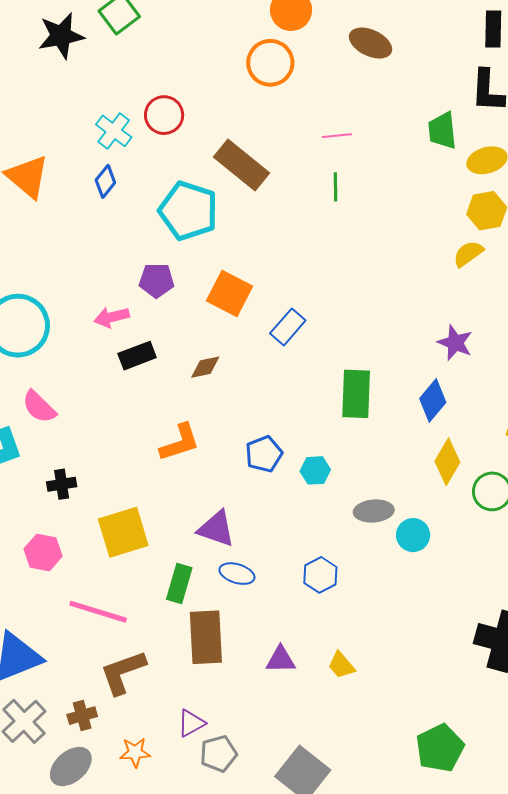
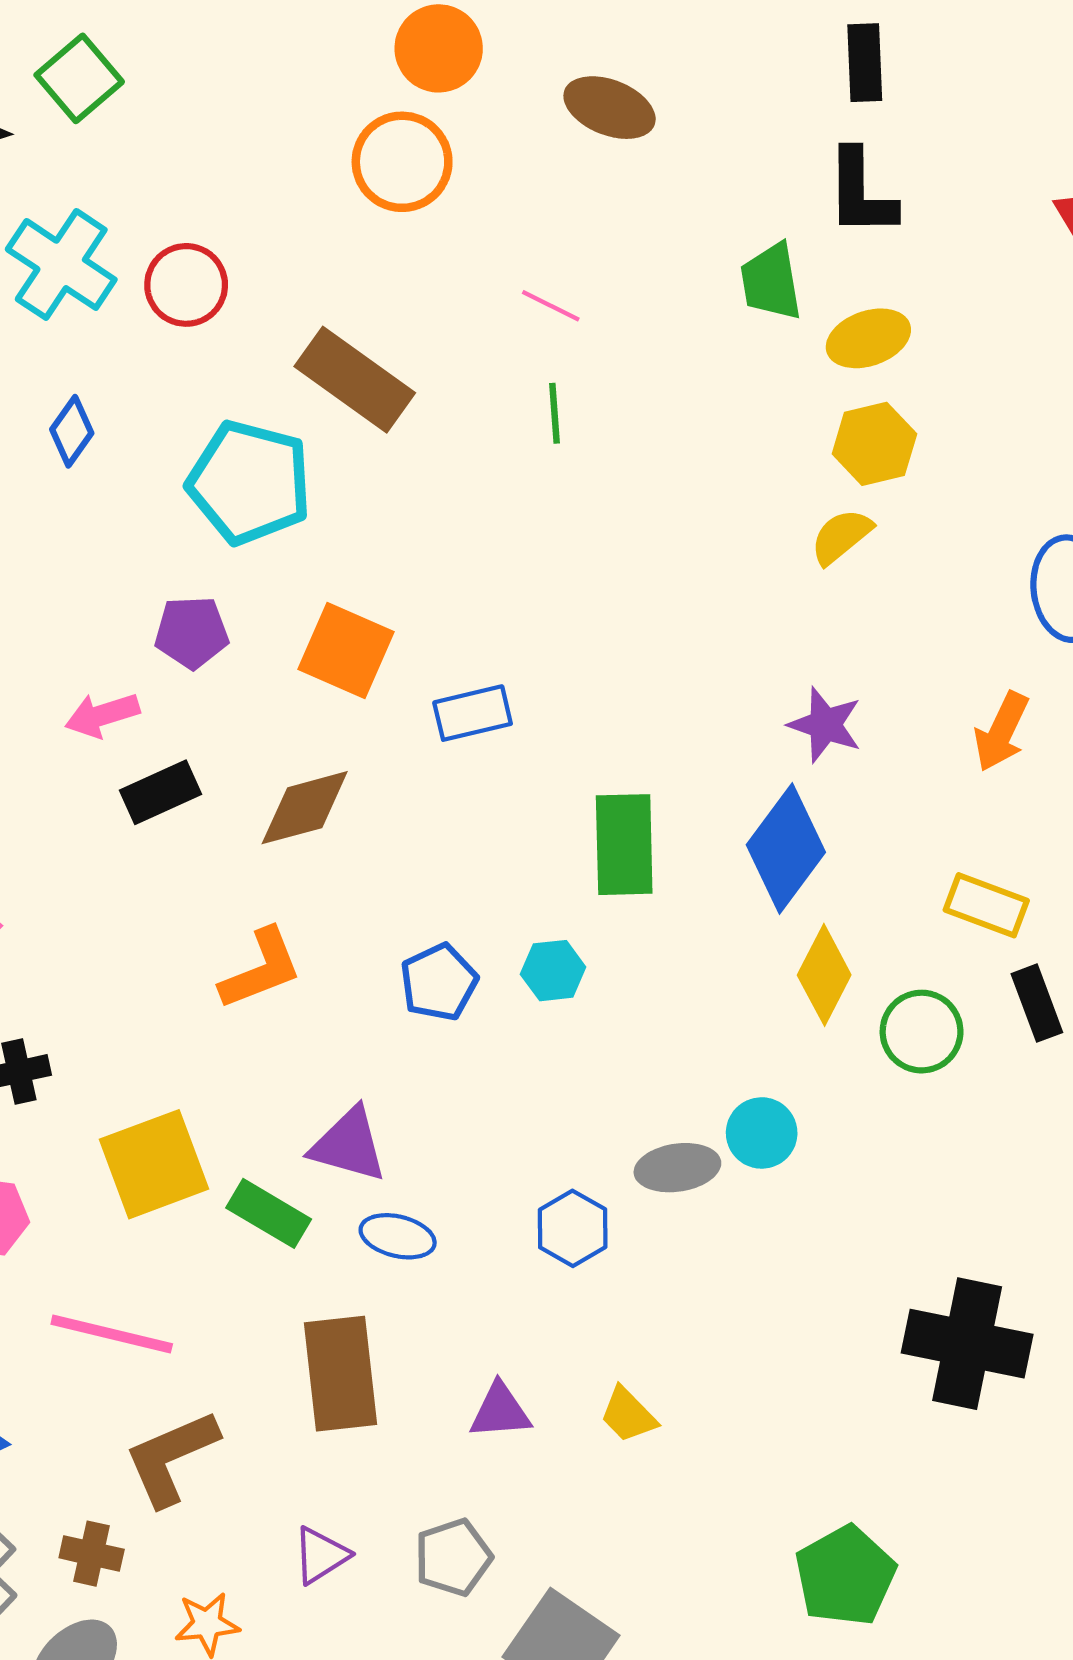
cyan cross: (114, 131) -> (61, 264), moved, size x1.4
pink line: (337, 136) -> (551, 306), turned 36
blue rectangle: (288, 327) -> (473, 713), turned 39
brown diamond: (205, 367) -> (305, 808), size x1.5
blue diamond: (433, 400) -> (786, 848), size x1.4
cyan hexagon: (315, 470) -> (553, 971), moved
gray ellipse: (374, 511) -> (677, 1168), moved
green rectangle: (179, 584) -> (269, 1213), moved, turned -72
brown cross: (82, 716) -> (92, 1554), turned 32
gray pentagon: (219, 754) -> (453, 1557), moved

